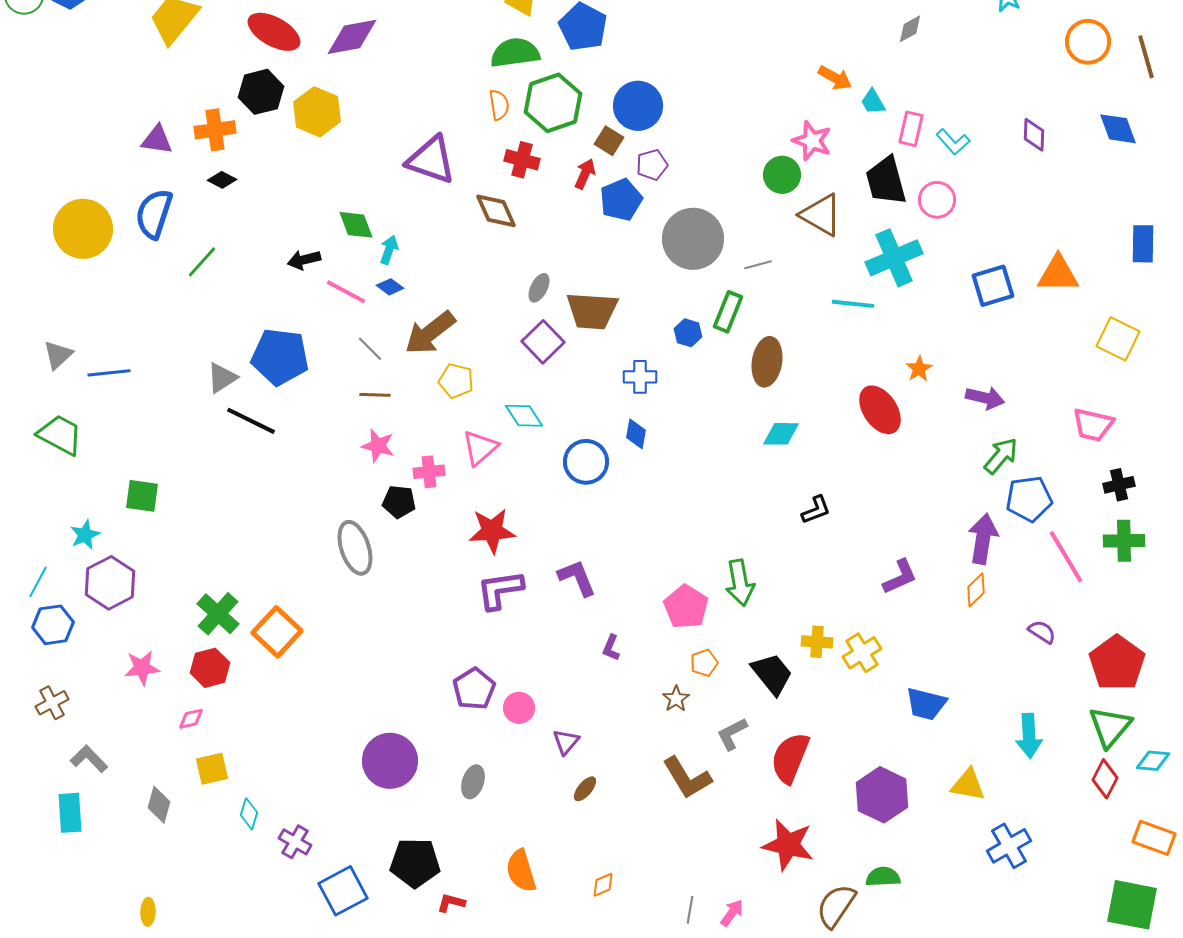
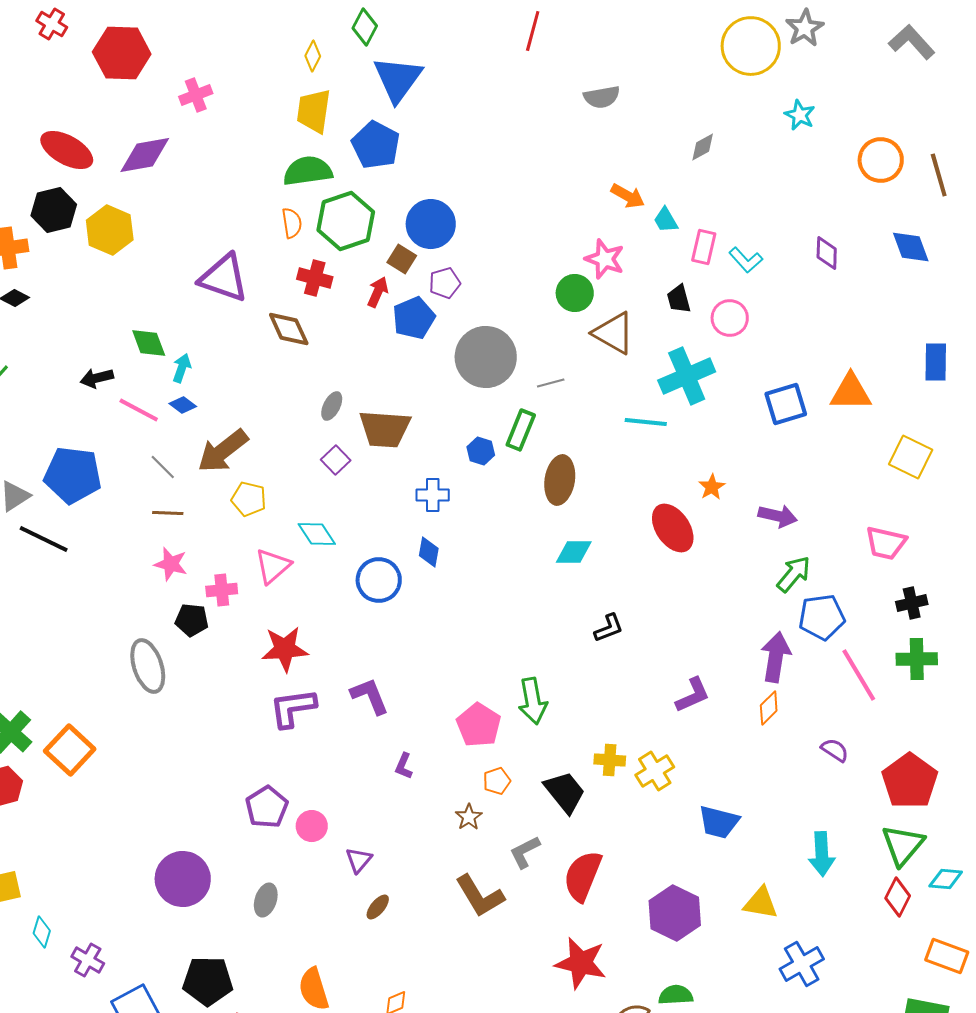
black trapezoid: (886, 181) -> (679, 299), size x0.6
purple square: (543, 342) -> (336, 460), size x0.7

